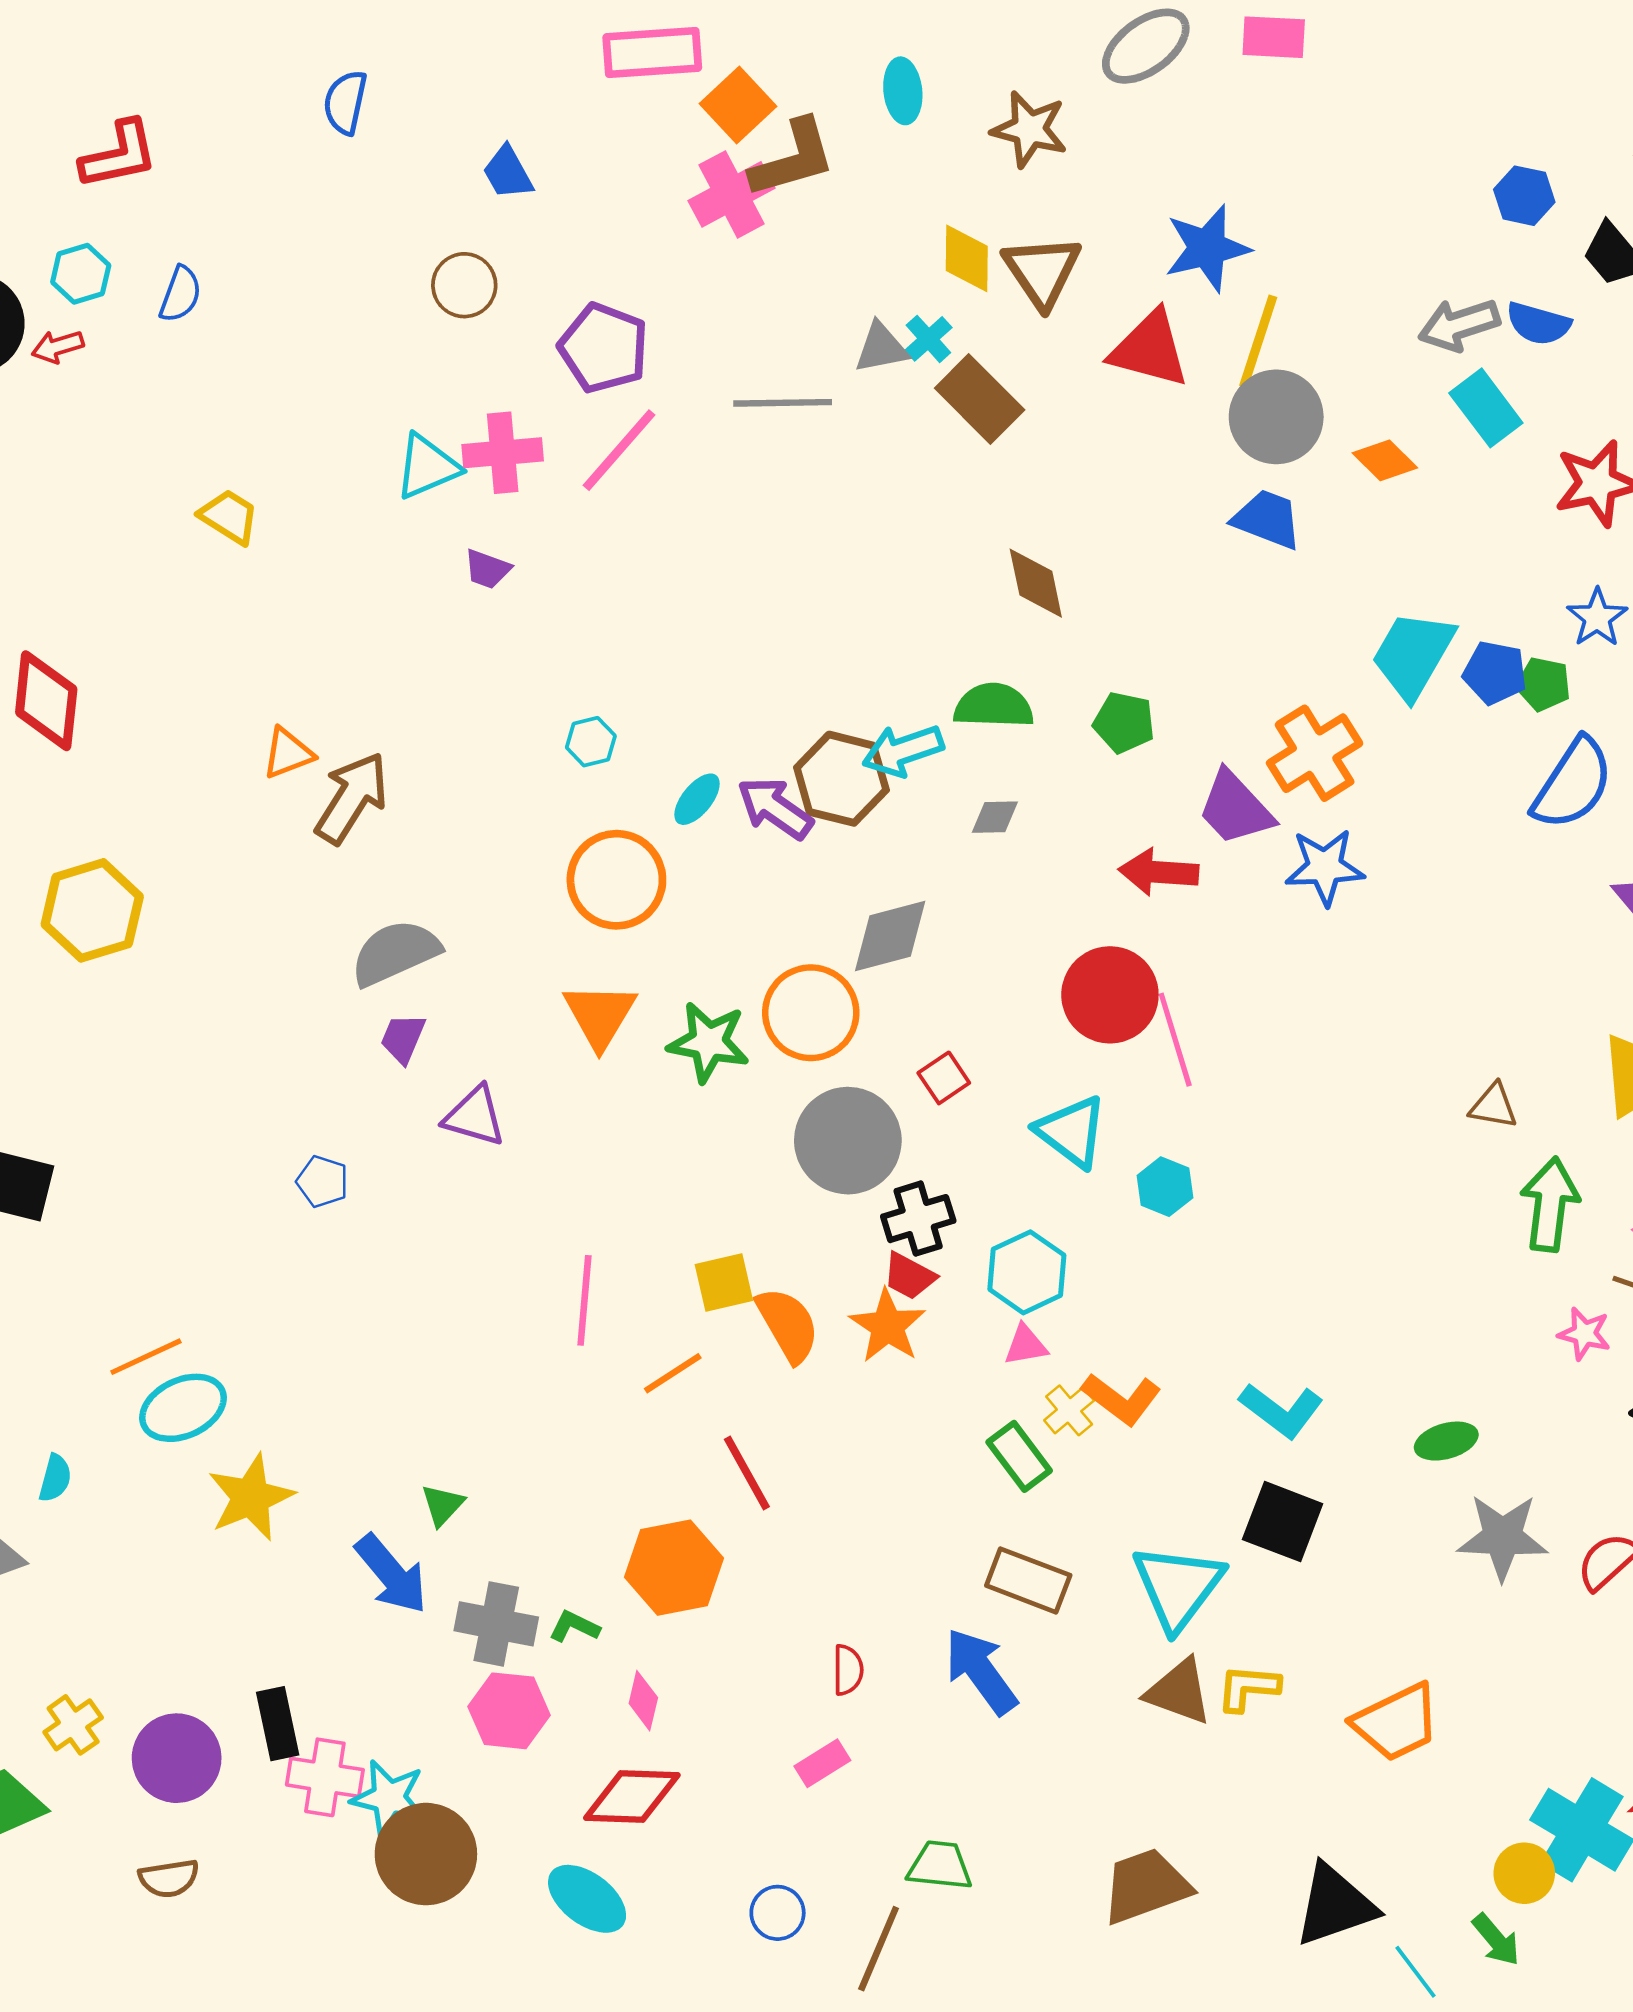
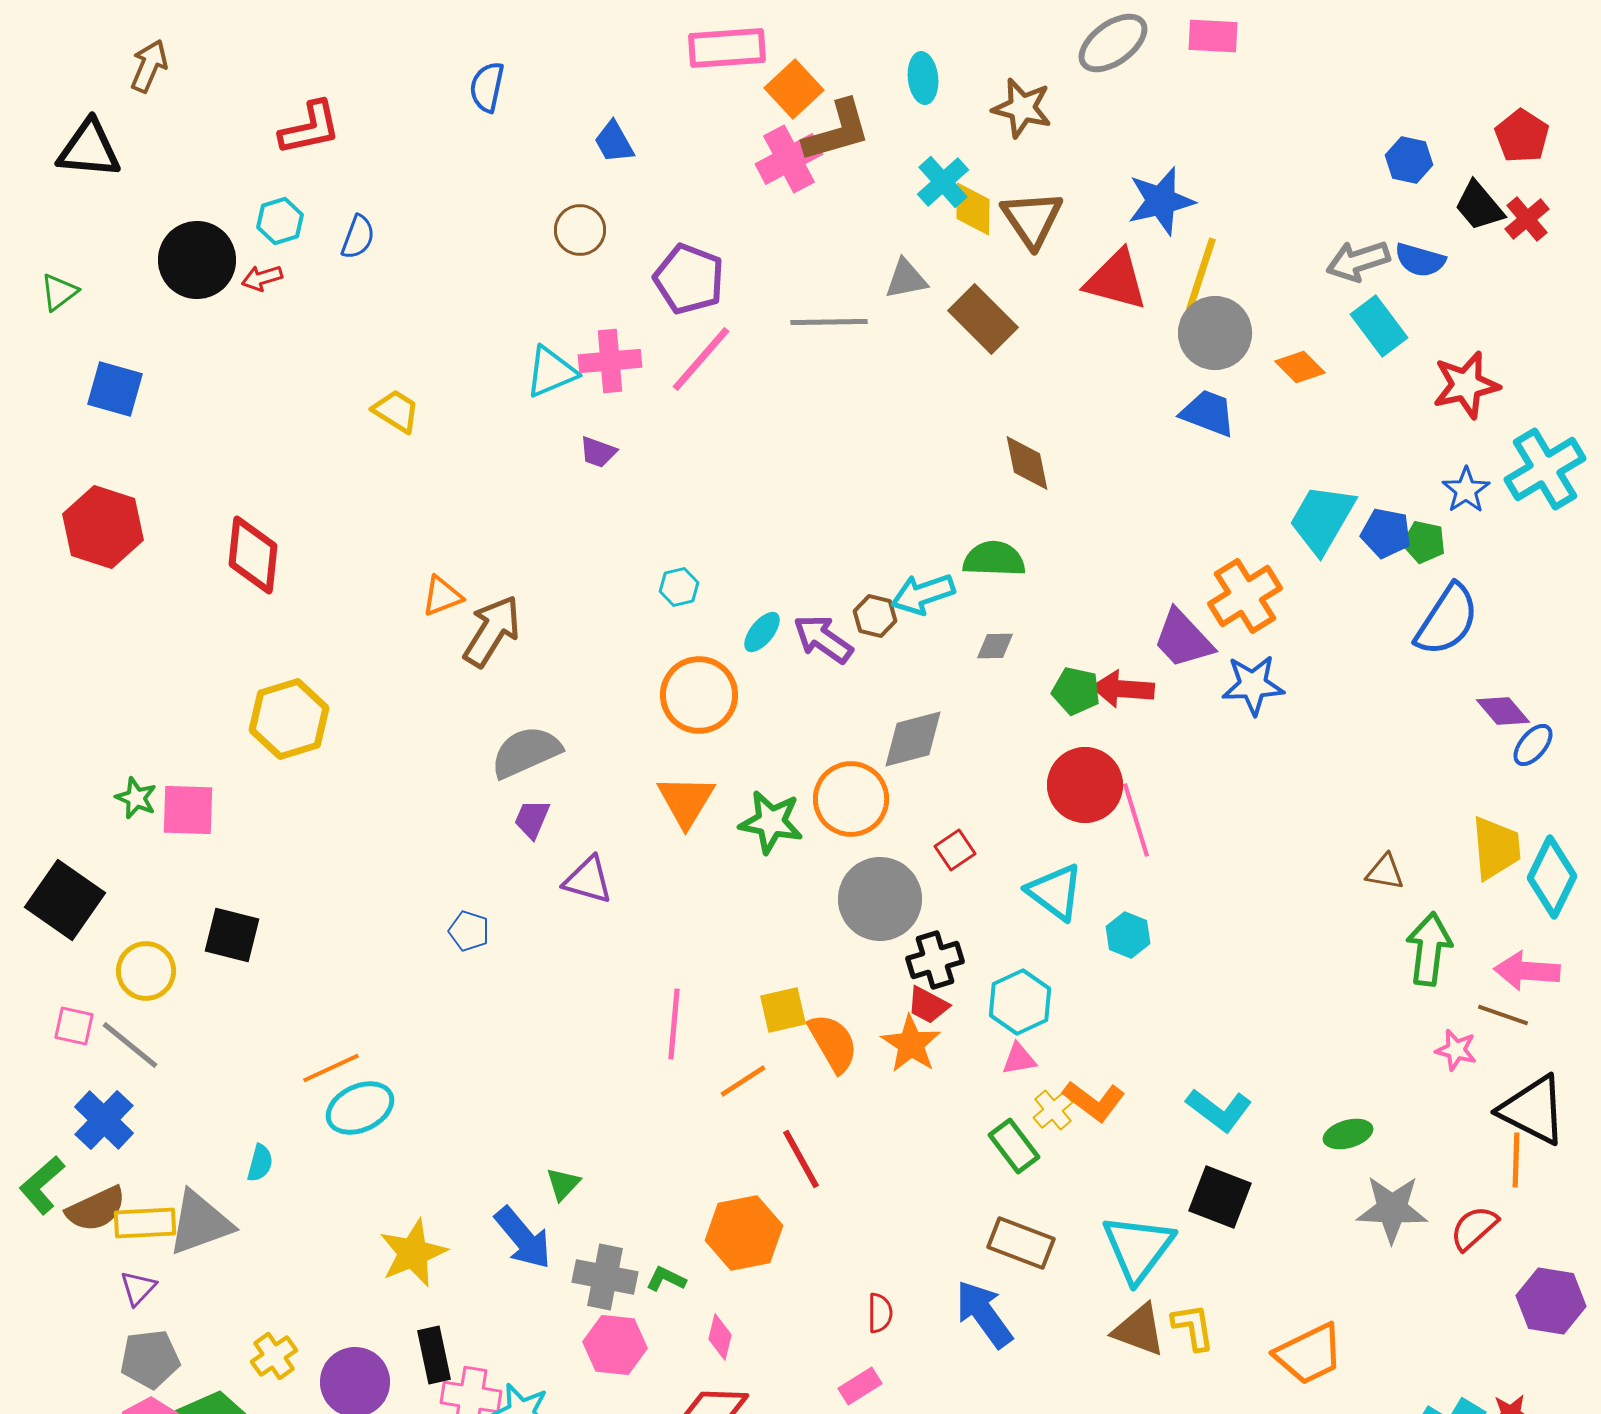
cyan cross: (928, 339) -> (943, 182), moved, size x1.4
green pentagon: (1124, 722) -> (1076, 691), moved
brown hexagon: (841, 779) -> (875, 616), size x0.6
yellow star: (251, 1497) -> (413, 1253), moved
yellow L-shape: (1248, 1688) -> (1193, 1327), turned 76

